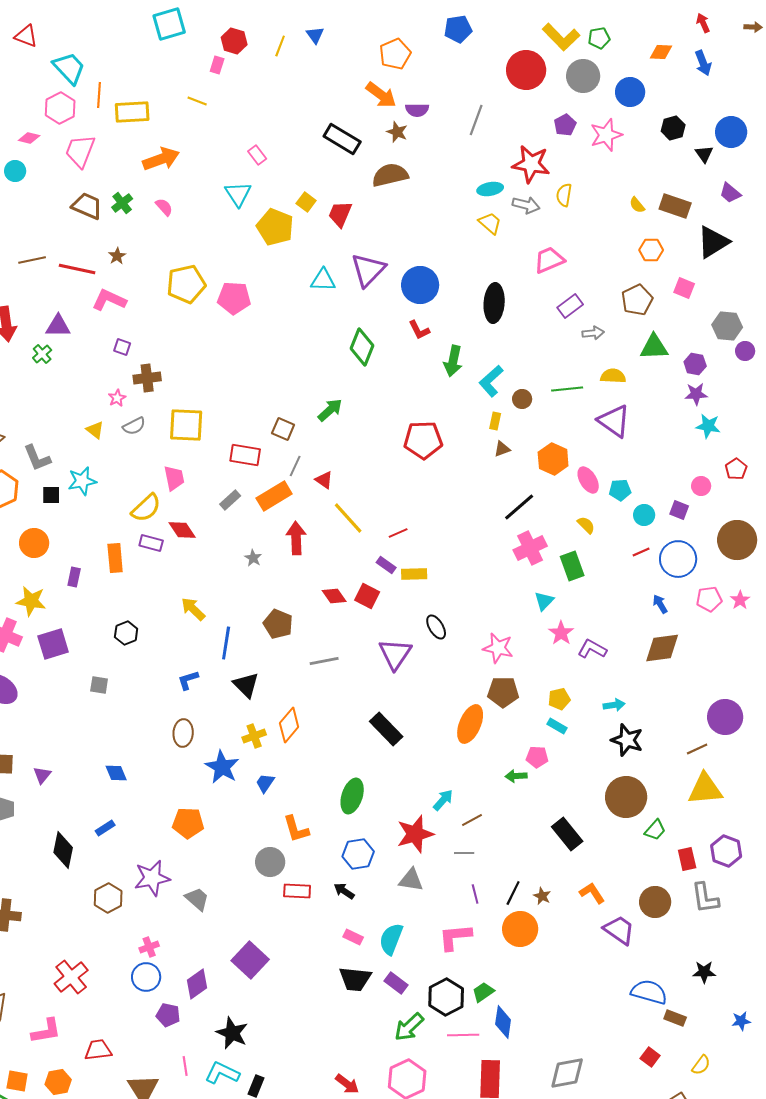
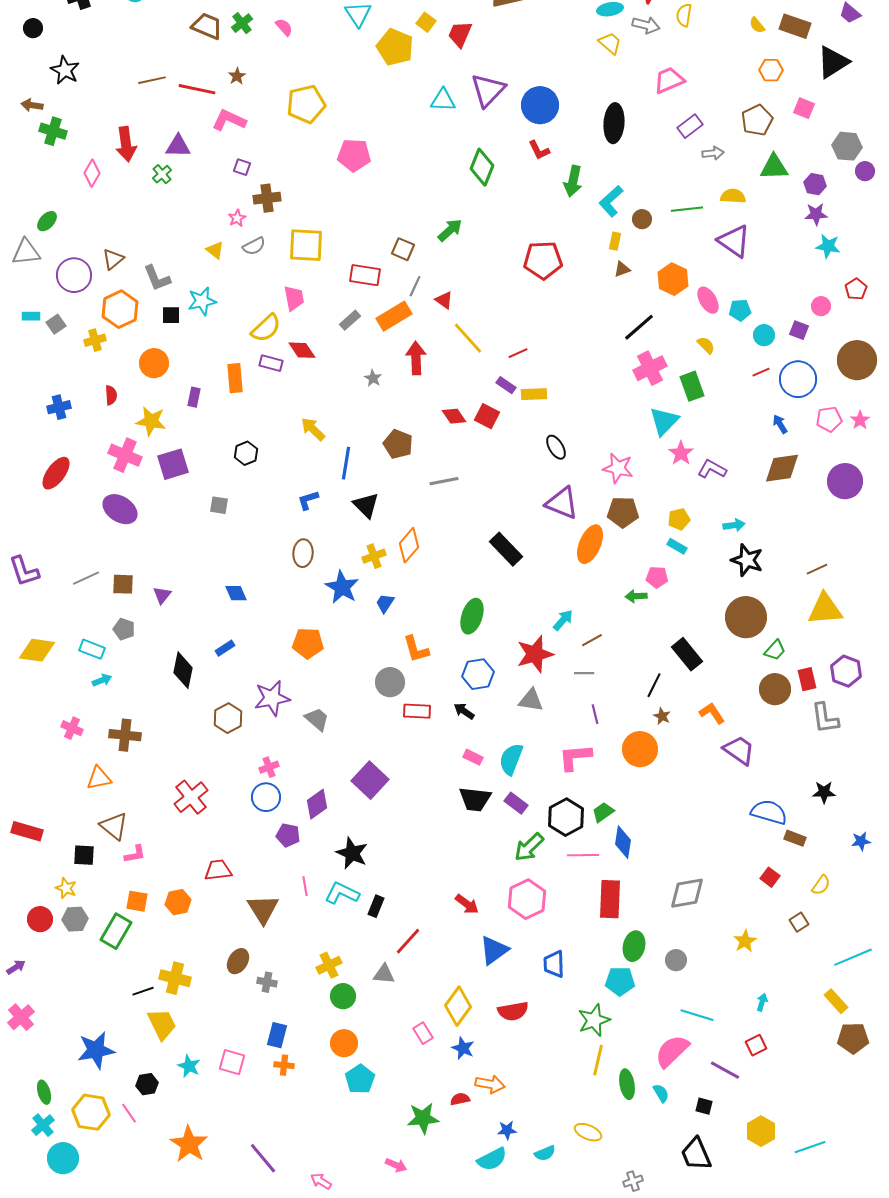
pink pentagon: (234, 298) -> (354, 155), moved
cyan triangle: (544, 601) -> (664, 421), size x1.5
purple triangle: (395, 654) -> (562, 503), moved, turned -42
purple circle: (725, 717) -> (845, 481), moved
black line: (513, 893) -> (654, 685), moved
brown circle: (655, 902) -> (775, 689), moved
pink L-shape: (46, 1031) -> (135, 854), moved, size x0.7

